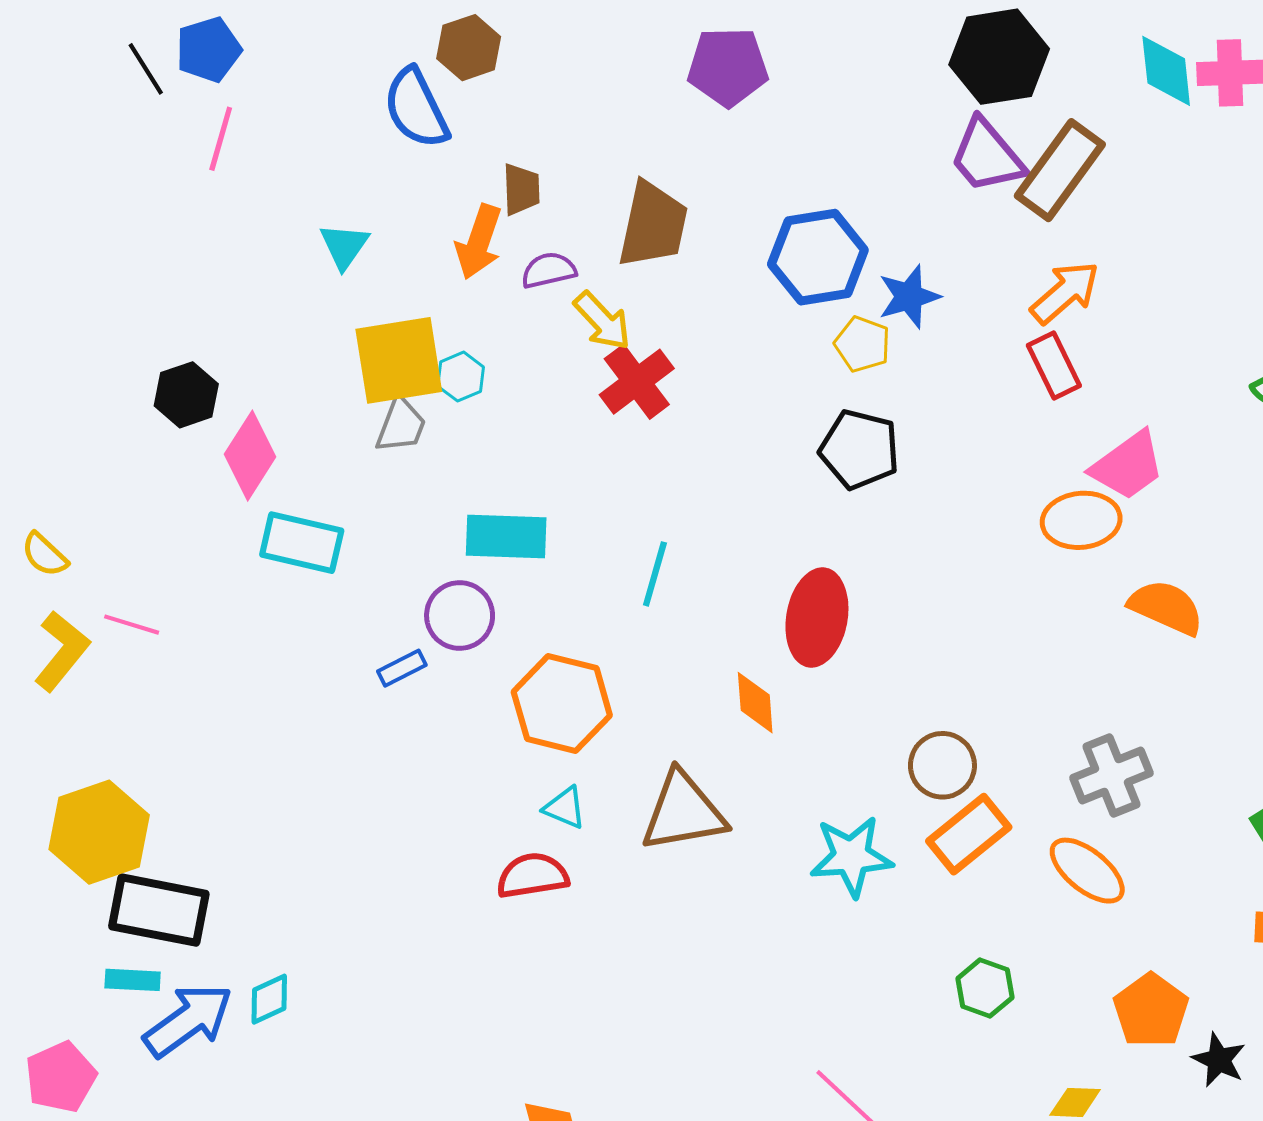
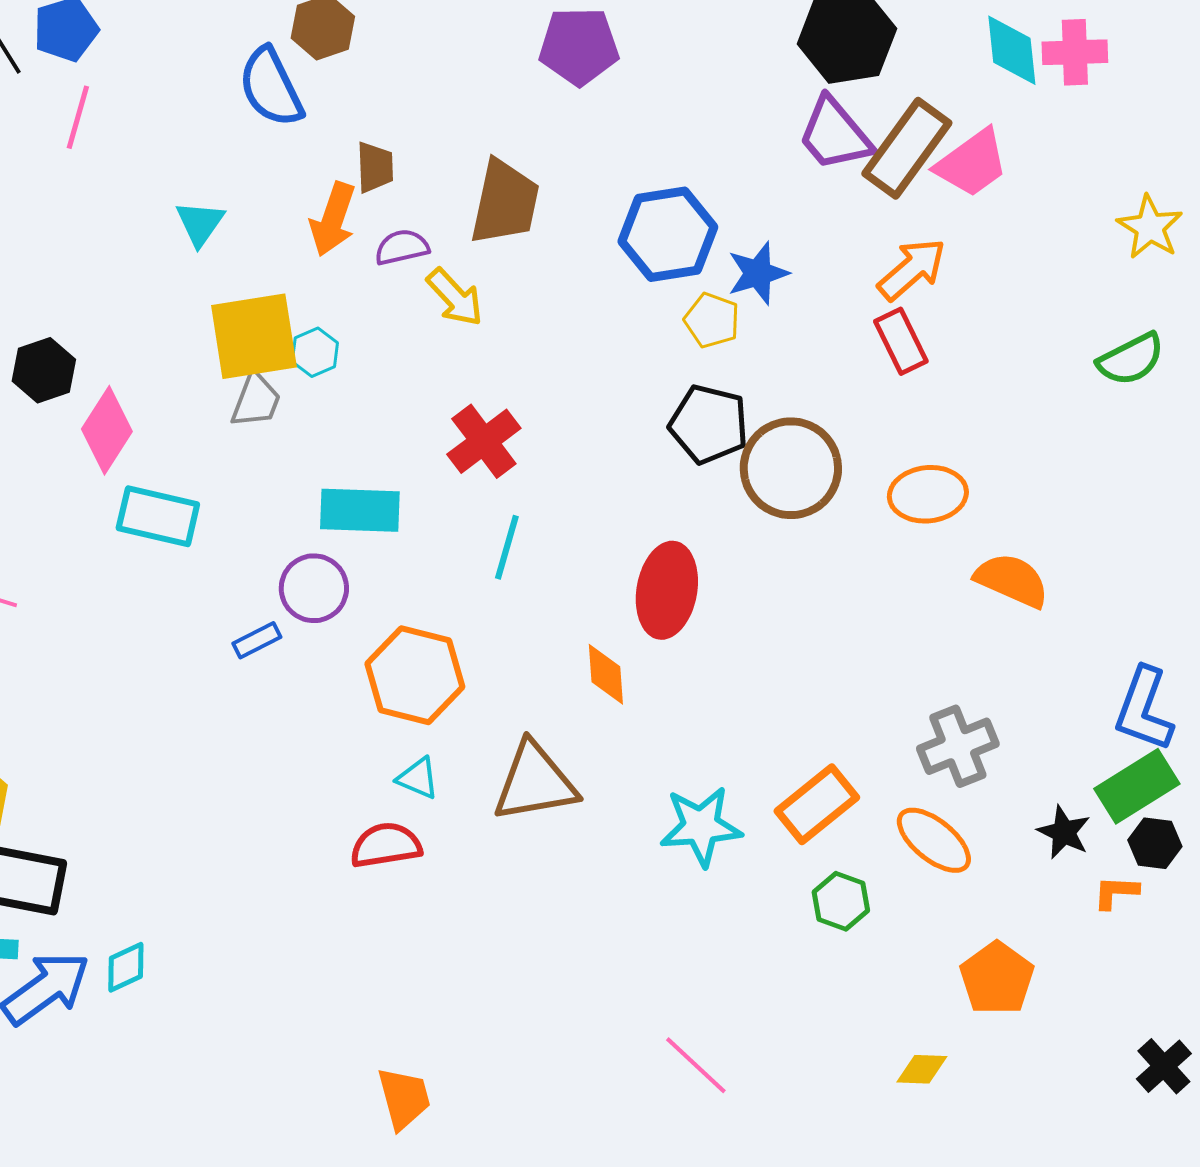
red cross: (637, 382) -> (484, 441), moved
pink trapezoid: (1128, 466) -> (972, 163), moved
brown circle: (942, 765) -> (791, 468), moved, size x1.5
green hexagon: (985, 988) -> (841, 901), moved
black star: (1219, 1060) -> (1064, 832), moved

